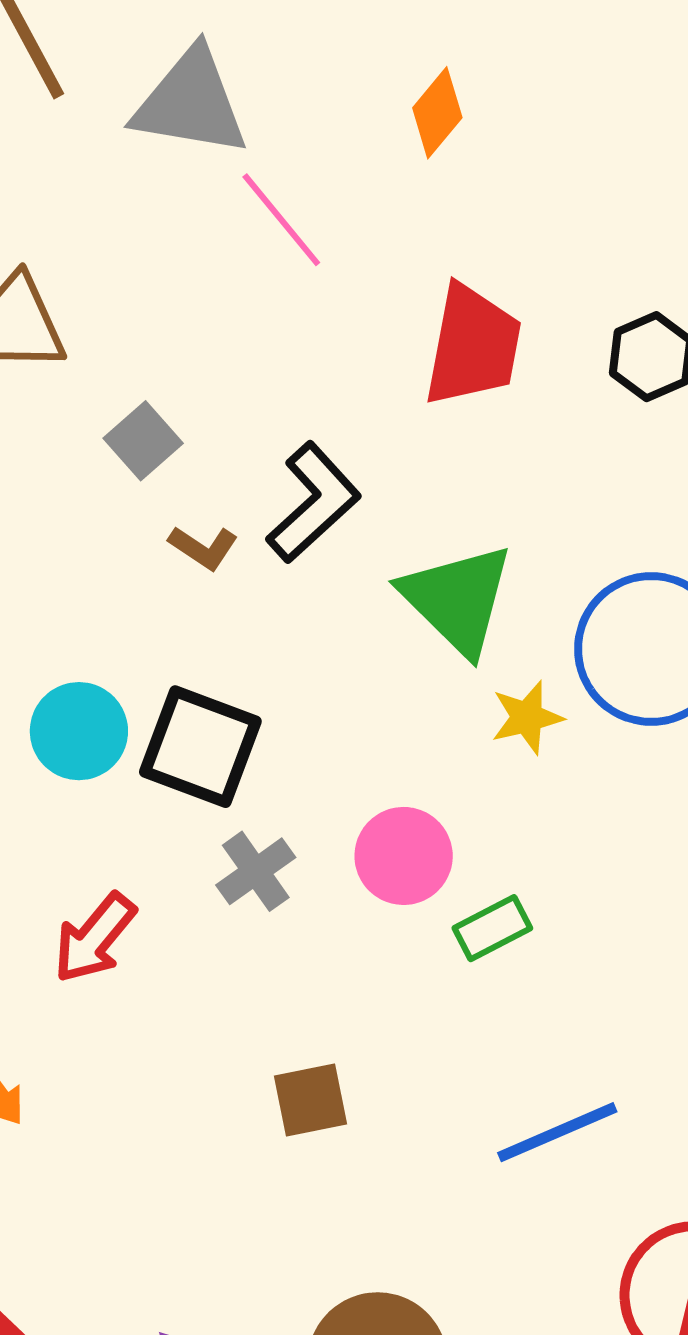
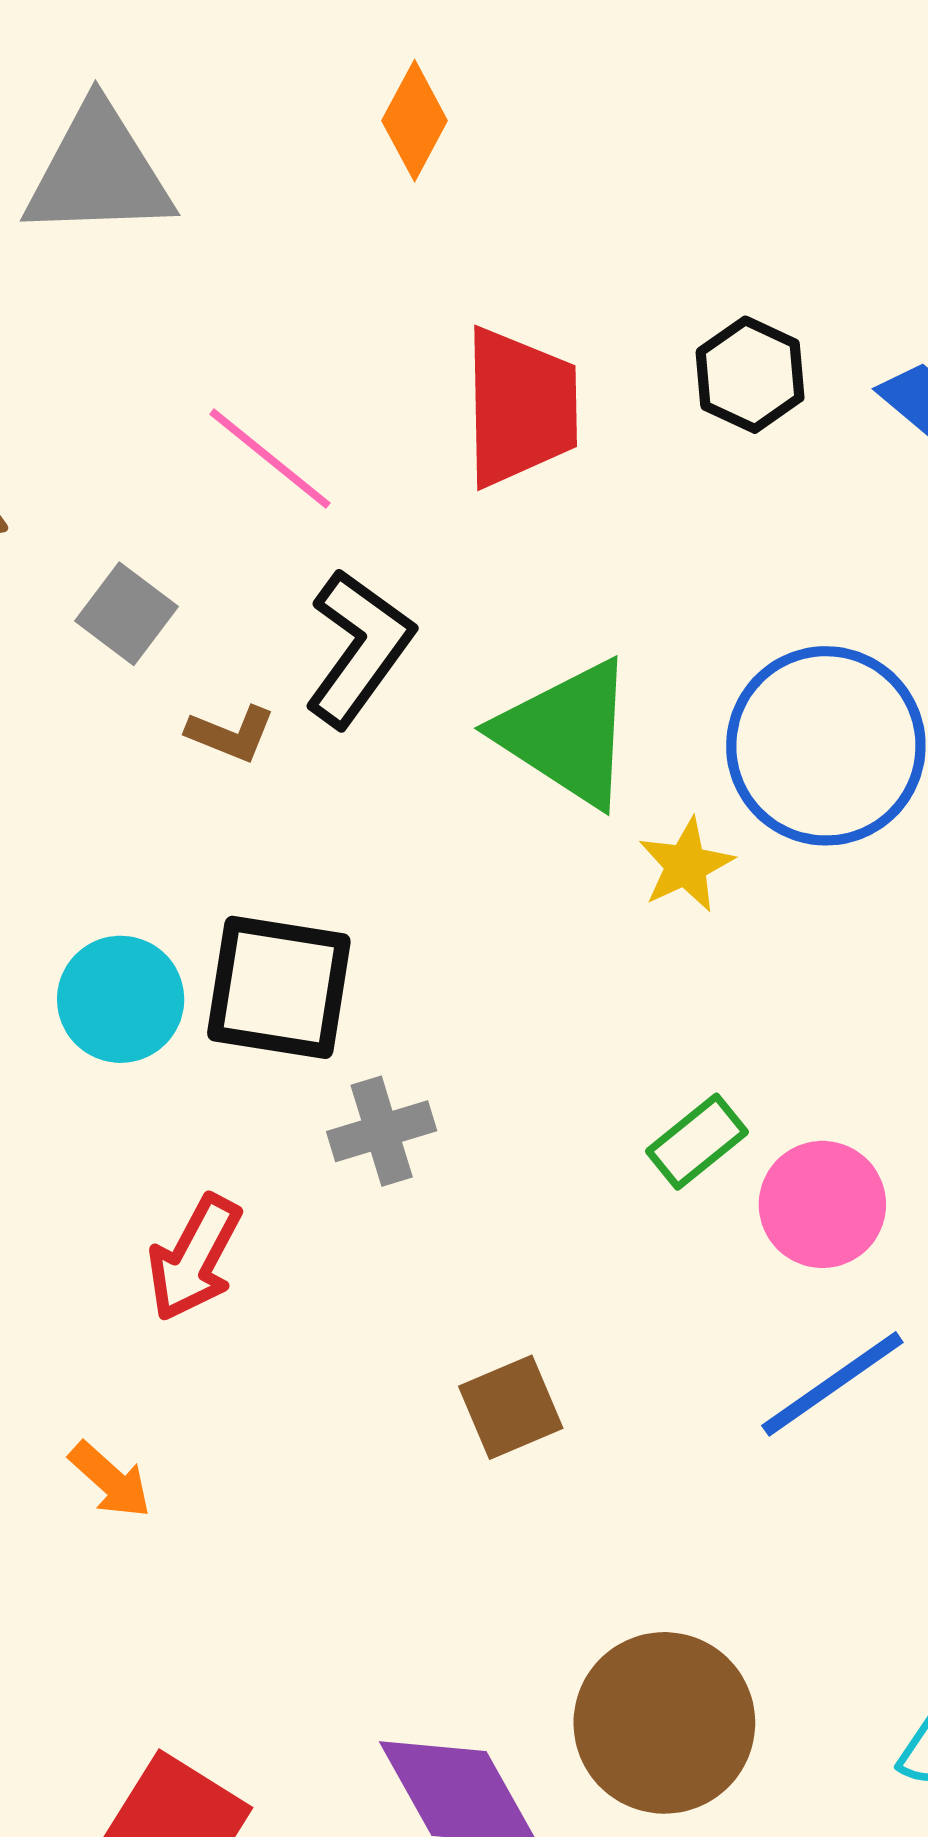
pink line: (281, 220) -> (270, 459), moved
pink circle: (404, 856) -> (822, 1204), moved
gray cross: (256, 871) -> (382, 1131), turned 30

